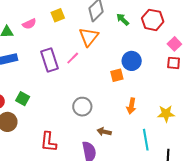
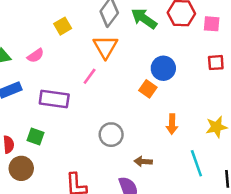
green arrow: (123, 19) -> (144, 18), size x1.5
pink semicircle: (29, 24) -> (36, 56), moved
pink square: (174, 44) -> (212, 24), moved, turned -32
purple rectangle: (50, 60) -> (54, 99), moved, turned -55
orange square: (117, 75) -> (148, 89), turned -32

